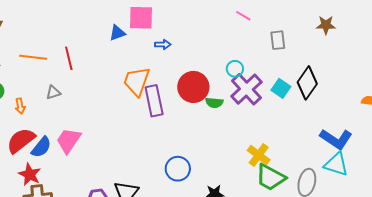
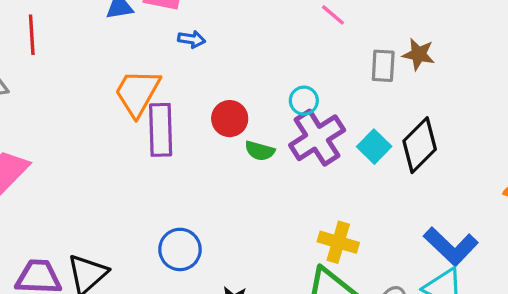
brown star: (326, 25) -> (419, 54), moved
red circle: (193, 87) -> (230, 119), size x0.7
yellow cross: (259, 155) -> (338, 242), moved, turned -30

